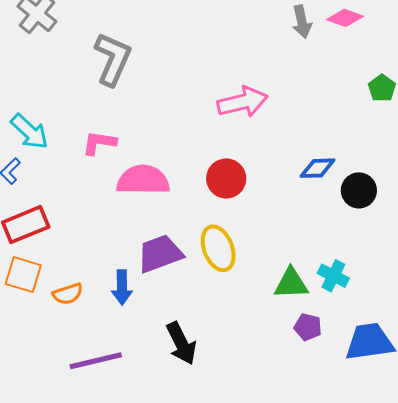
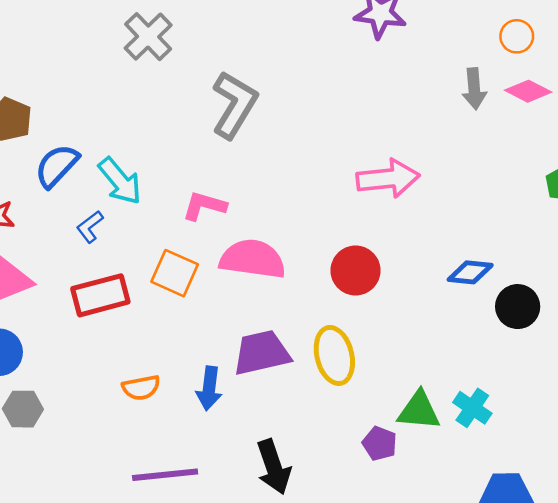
orange square: (23, 275) -> (175, 273), moved
purple pentagon: (308, 327) -> (380, 443), moved

